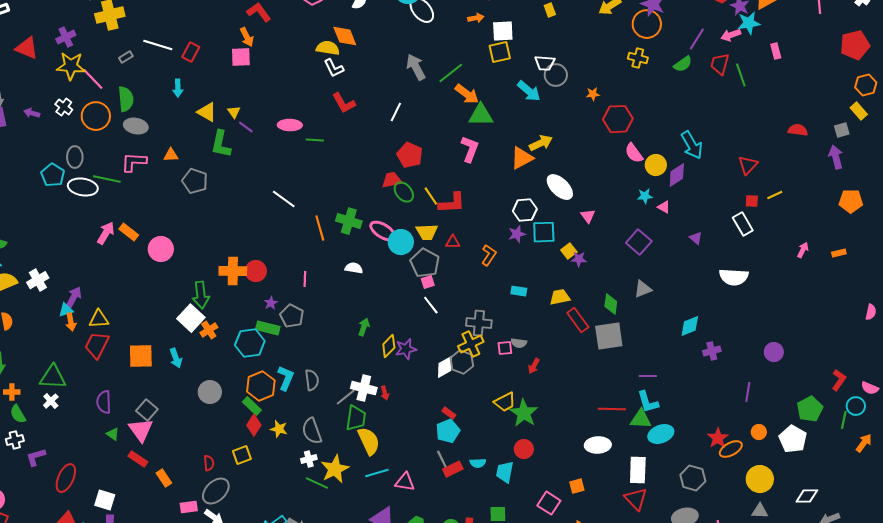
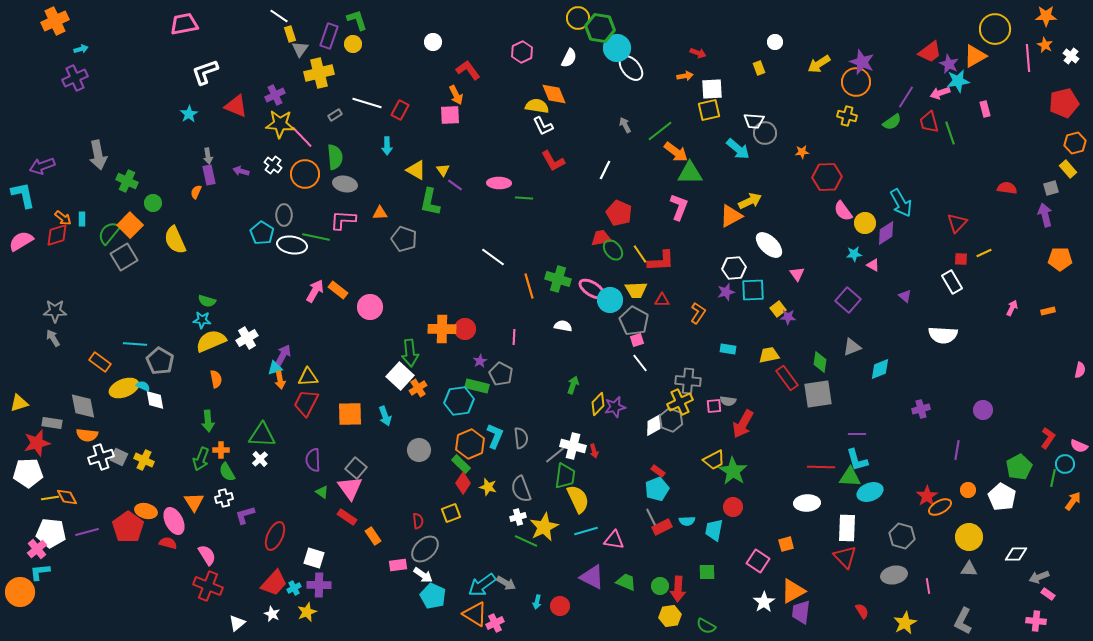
red trapezoid: (720, 64) -> (929, 122), turned -30
gray arrow: (416, 67) -> (625, 125), size x0.6
cyan diamond: (690, 326) -> (880, 369), moved
red arrow: (534, 366) -> (743, 424), size x1.8

